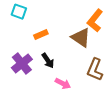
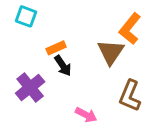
brown triangle: (81, 38) -> (111, 52), turned 30
black arrow: (48, 61) -> (63, 66), moved

